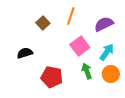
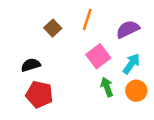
red pentagon: (52, 77) -> (39, 94), moved

